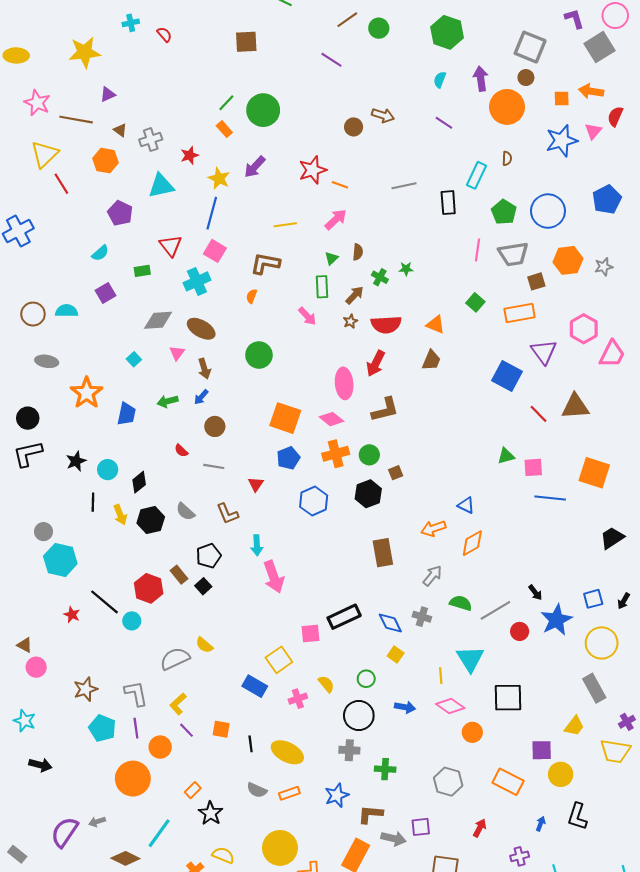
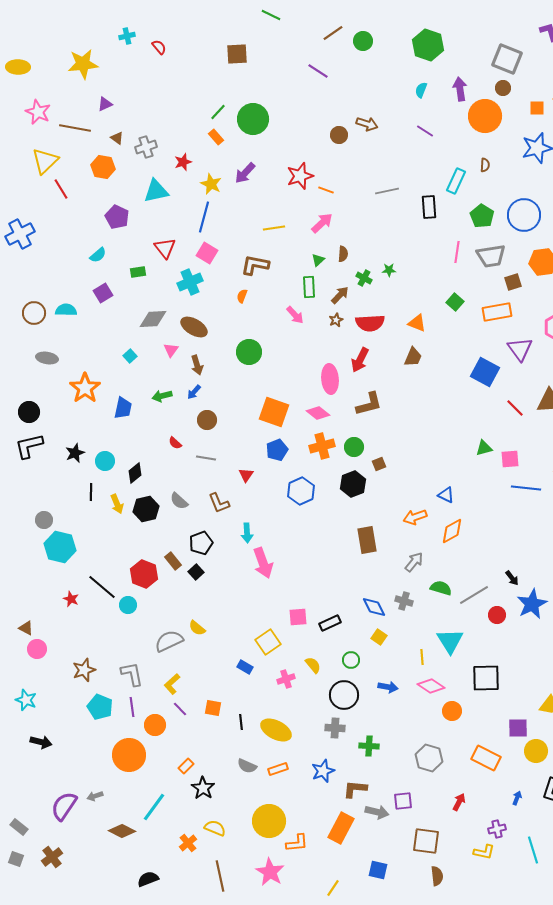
black rectangle: (344, 617) -> (330, 623), moved, size x0.7
blue rectangle: (255, 686) -> (245, 667), size x0.7

